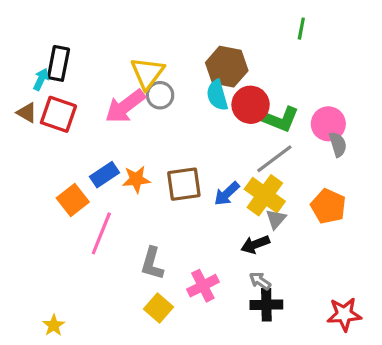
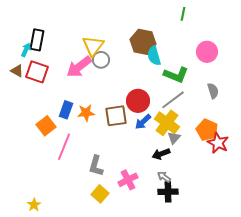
green line: (301, 29) -> (183, 14), moved
cyan semicircle: (217, 95) -> (154, 56), moved
red circle: (251, 105) -> (138, 101), moved
pink circle: (328, 124) -> (207, 52), moved
blue rectangle: (104, 175) -> (66, 110), turned -36
red star: (344, 314) -> (218, 143), moved, turned 30

